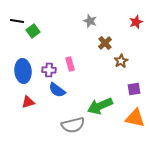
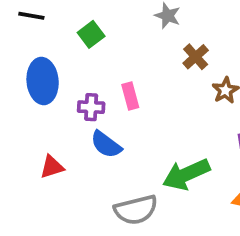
green square: (33, 31) -> (91, 34), moved
blue ellipse: (23, 71) -> (43, 81), moved

